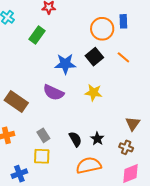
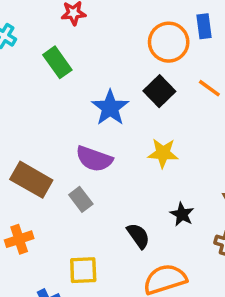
green rectangle: (37, 35) -> (57, 62), turned -66
blue star: (65, 64) -> (110, 108), turned -30
gray rectangle: (43, 135) -> (81, 199), moved
black star: (97, 139) -> (182, 214), moved

